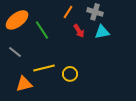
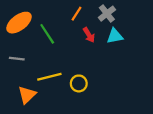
gray cross: (95, 12) -> (107, 14), turned 35
gray line: (15, 52) -> (17, 59), turned -32
orange triangle: (24, 84) -> (27, 95), turned -30

